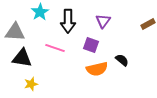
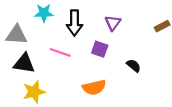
cyan star: (40, 12) -> (44, 13), turned 30
orange semicircle: (97, 69) -> (94, 87), moved
yellow star: (31, 84) -> (34, 92), size x1.5

